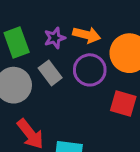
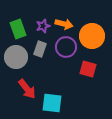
gray rectangle: (50, 73) -> (40, 49), turned 56

